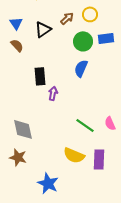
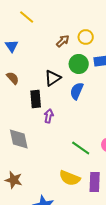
black triangle: (43, 29) -> (53, 78), moved
brown semicircle: (17, 45) -> (13, 78), moved
gray diamond: (23, 129) -> (19, 139), moved

